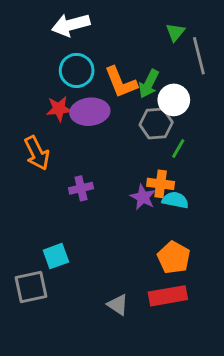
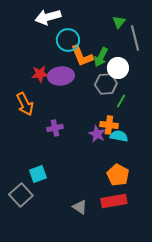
cyan circle: (77, 70) -> (68, 40), moved
gray square: (31, 287) -> (21, 195), turned -30

